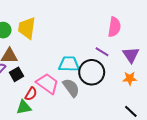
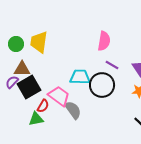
pink semicircle: (114, 27) -> (104, 41), moved
black square: (17, 74) -> (29, 87), size x1.6
gray semicircle: (71, 88) -> (73, 110), moved

